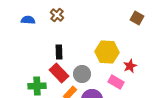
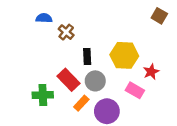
brown cross: (57, 15) -> (66, 32), moved
blue semicircle: (28, 20) -> (44, 18), moved
black rectangle: (59, 52) -> (87, 57), moved

